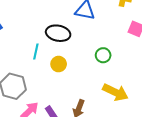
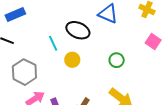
cyan line: (36, 51) -> (53, 43), turned -49

